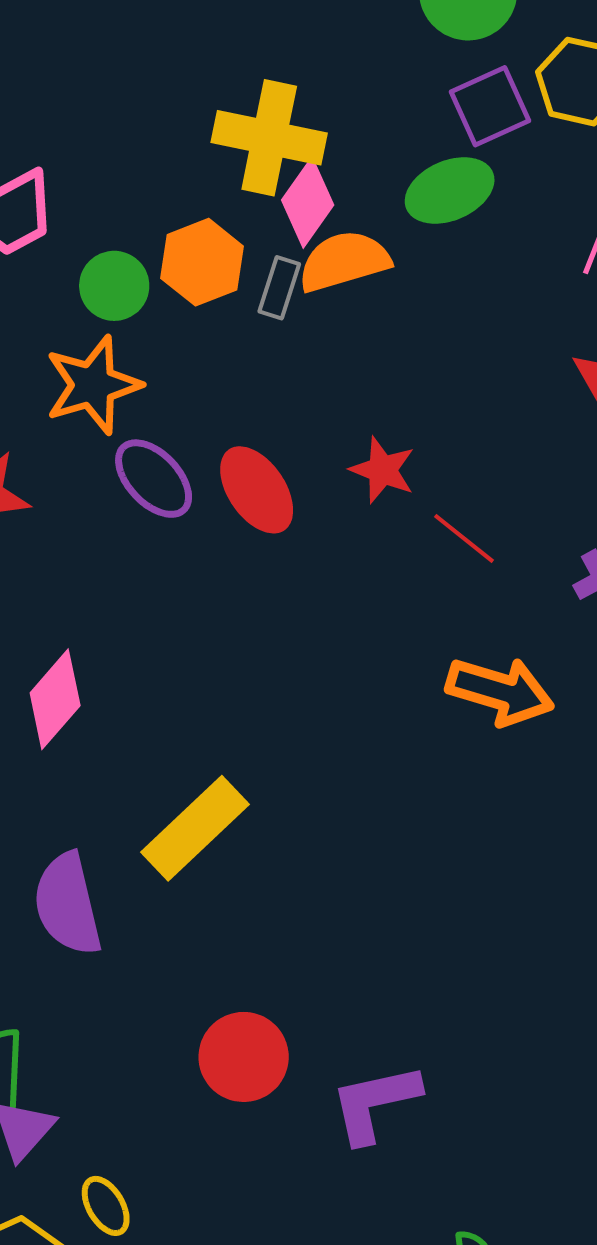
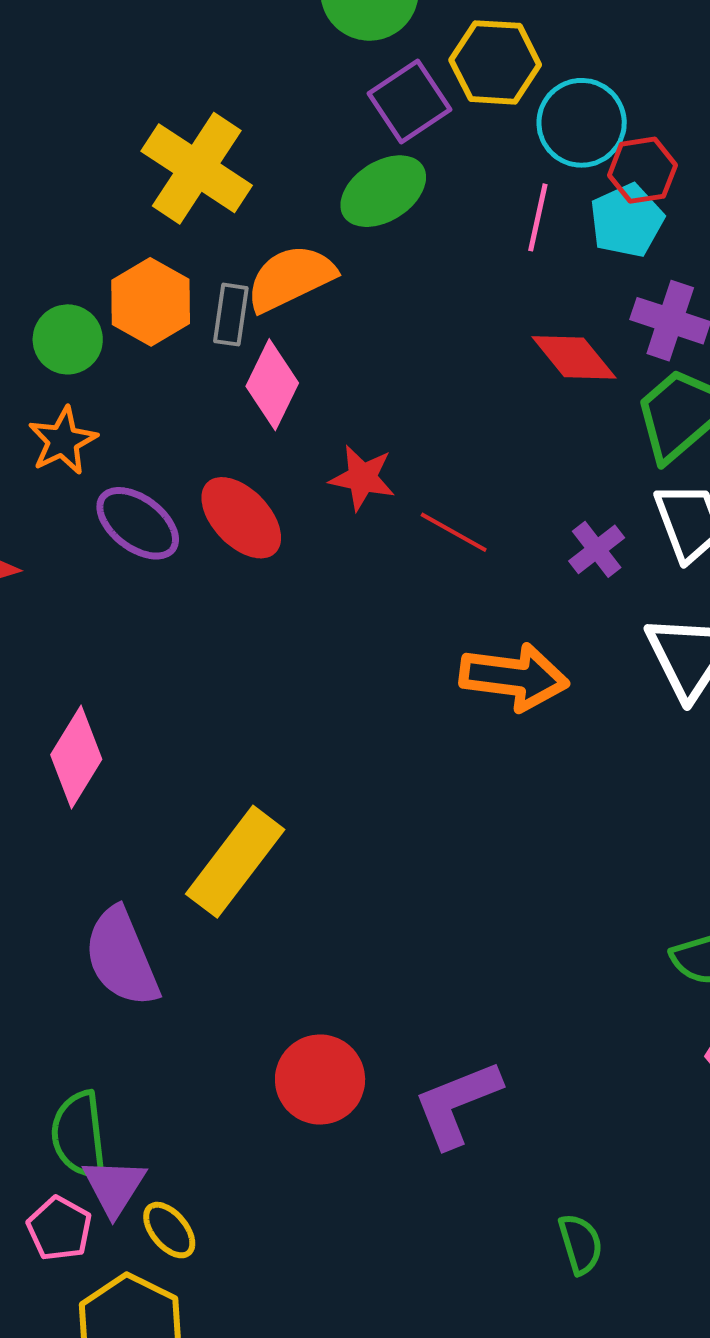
yellow cross: (269, 138) -> (197, 168), turned 31
pink diamond: (308, 202) -> (272, 385), moved
orange star: (93, 385) -> (63, 441), size x0.7
yellow ellipse: (106, 1206) -> (169, 1230), moved

